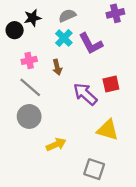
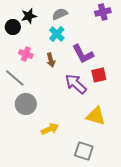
purple L-shape: (91, 44) -> (83, 54), moved
pink cross: (29, 60) -> (26, 54), turned 32
gray line: (30, 87) -> (15, 78), moved

